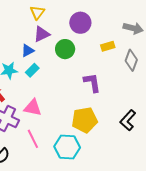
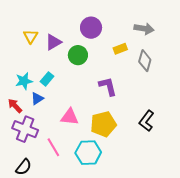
yellow triangle: (37, 12) -> (31, 36), moved
blue triangle: (28, 51) -> (37, 99), moved
pink triangle: (33, 108) -> (70, 117), moved

